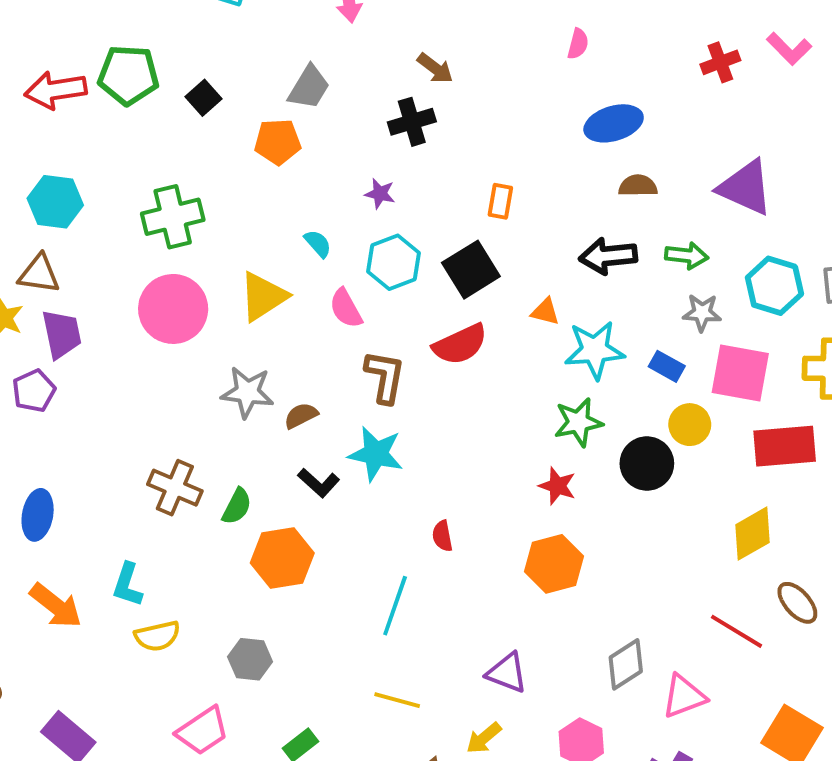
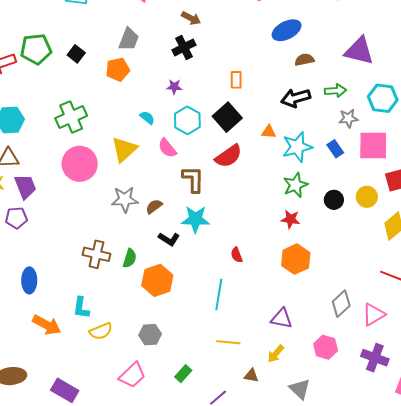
blue rectangle: (667, 366) -> (335, 149), turned 36
purple pentagon: (34, 391) -> (16, 218), turned 30
yellow circle: (690, 425) -> (367, 197), moved
black circle: (647, 463) -> (334, 200), size x0.7

